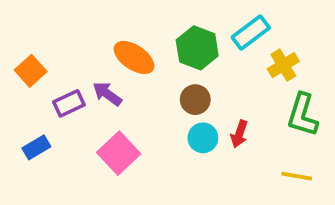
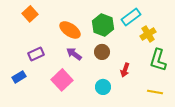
orange square: (31, 71) -> (30, 14), moved
purple arrow: (107, 94) -> (74, 54), moved
cyan circle: (203, 138) -> (103, 87), moved

